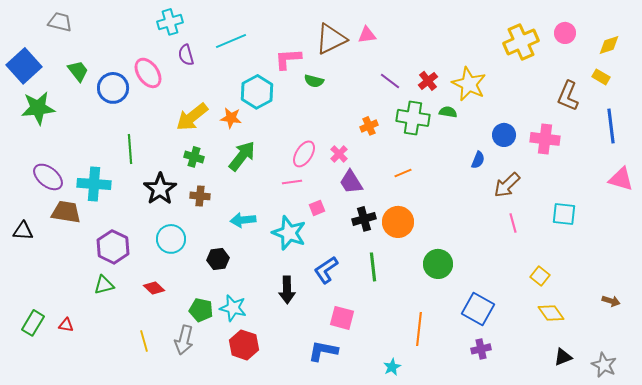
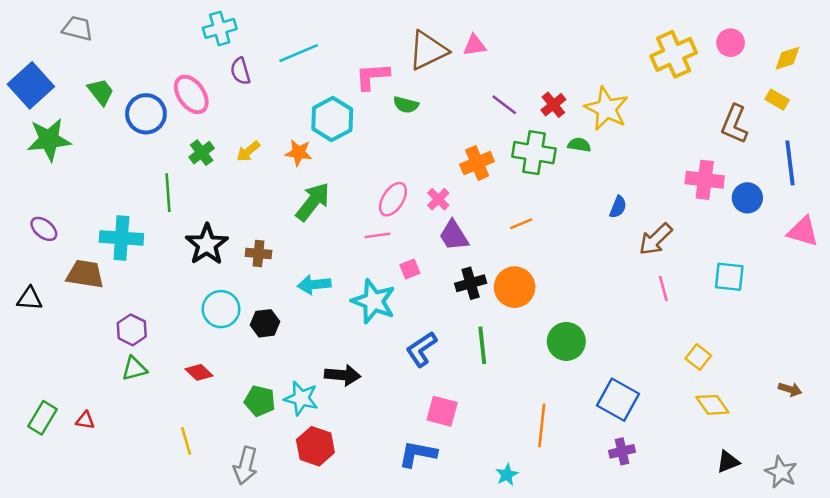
yellow arrow: (192, 117) -> (248, 151), size x0.6
orange cross: (369, 126) -> (477, 163), size x1.4
blue circle: (504, 135) -> (747, 198), moved
green cross: (194, 157) -> (202, 153), moved, turned 36
purple ellipse: (48, 177) -> (44, 229), moved, size x0.7
purple hexagon: (113, 247) -> (132, 330), moved, size x0.7
black hexagon: (218, 259) -> (265, 323), moved
black arrow: (287, 290) -> (343, 375), moved, turned -84
gray arrow: (184, 340) -> (246, 466), moved

